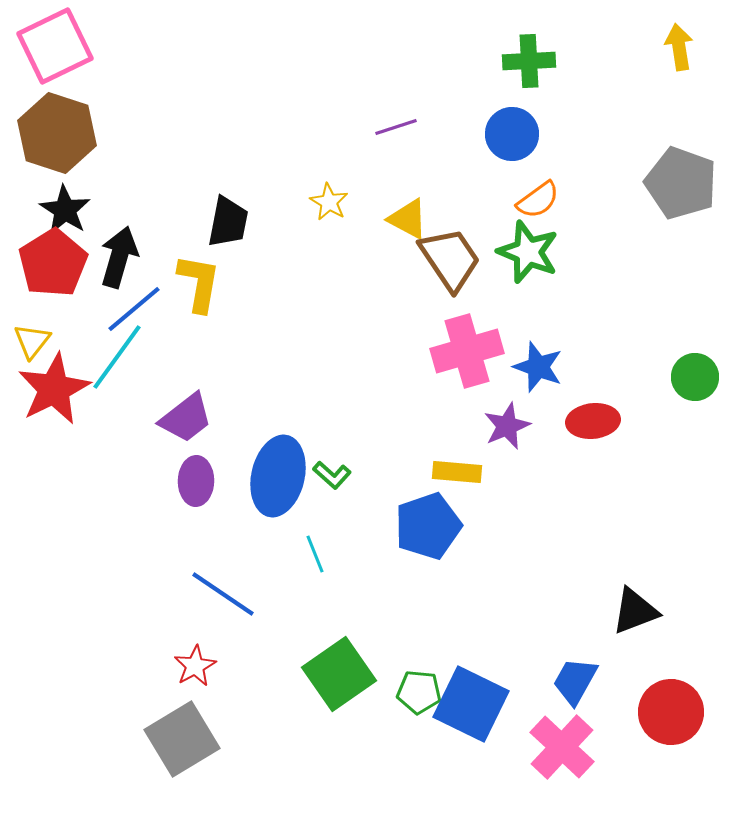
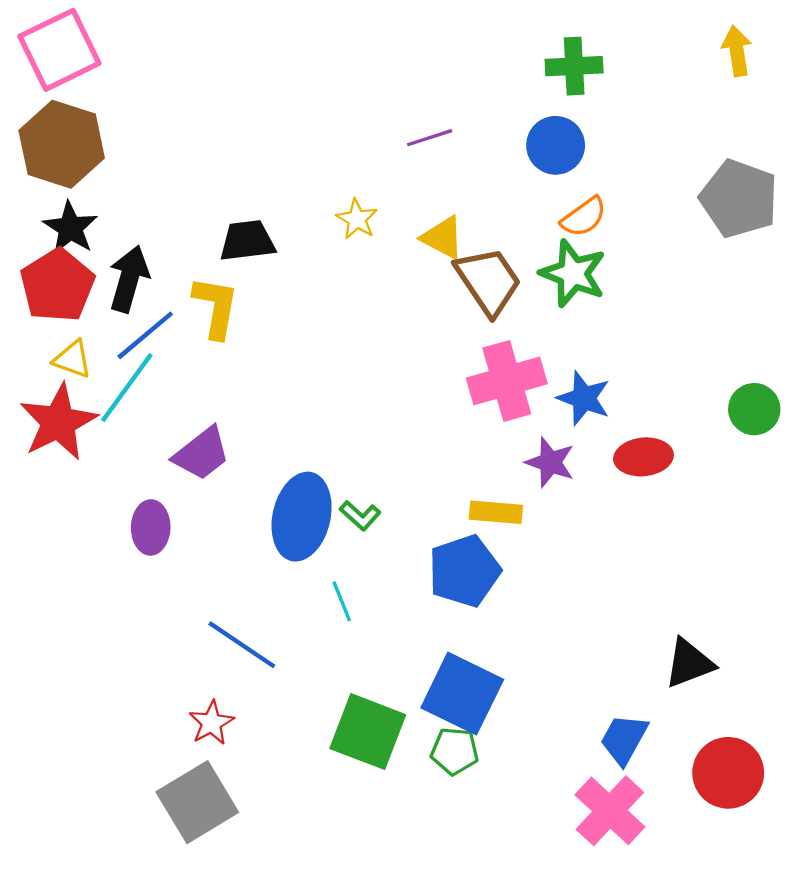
black trapezoid: (228, 222) -> (247, 241), turned -108
yellow triangle: (32, 341) -> (72, 359), moved, turned -48
purple star: (507, 426) -> (550, 462), turned -30
purple ellipse: (196, 481) -> (151, 527), moved
green square: (339, 674) -> (368, 732), turned -34
blue square: (471, 704) -> (462, 694), moved

